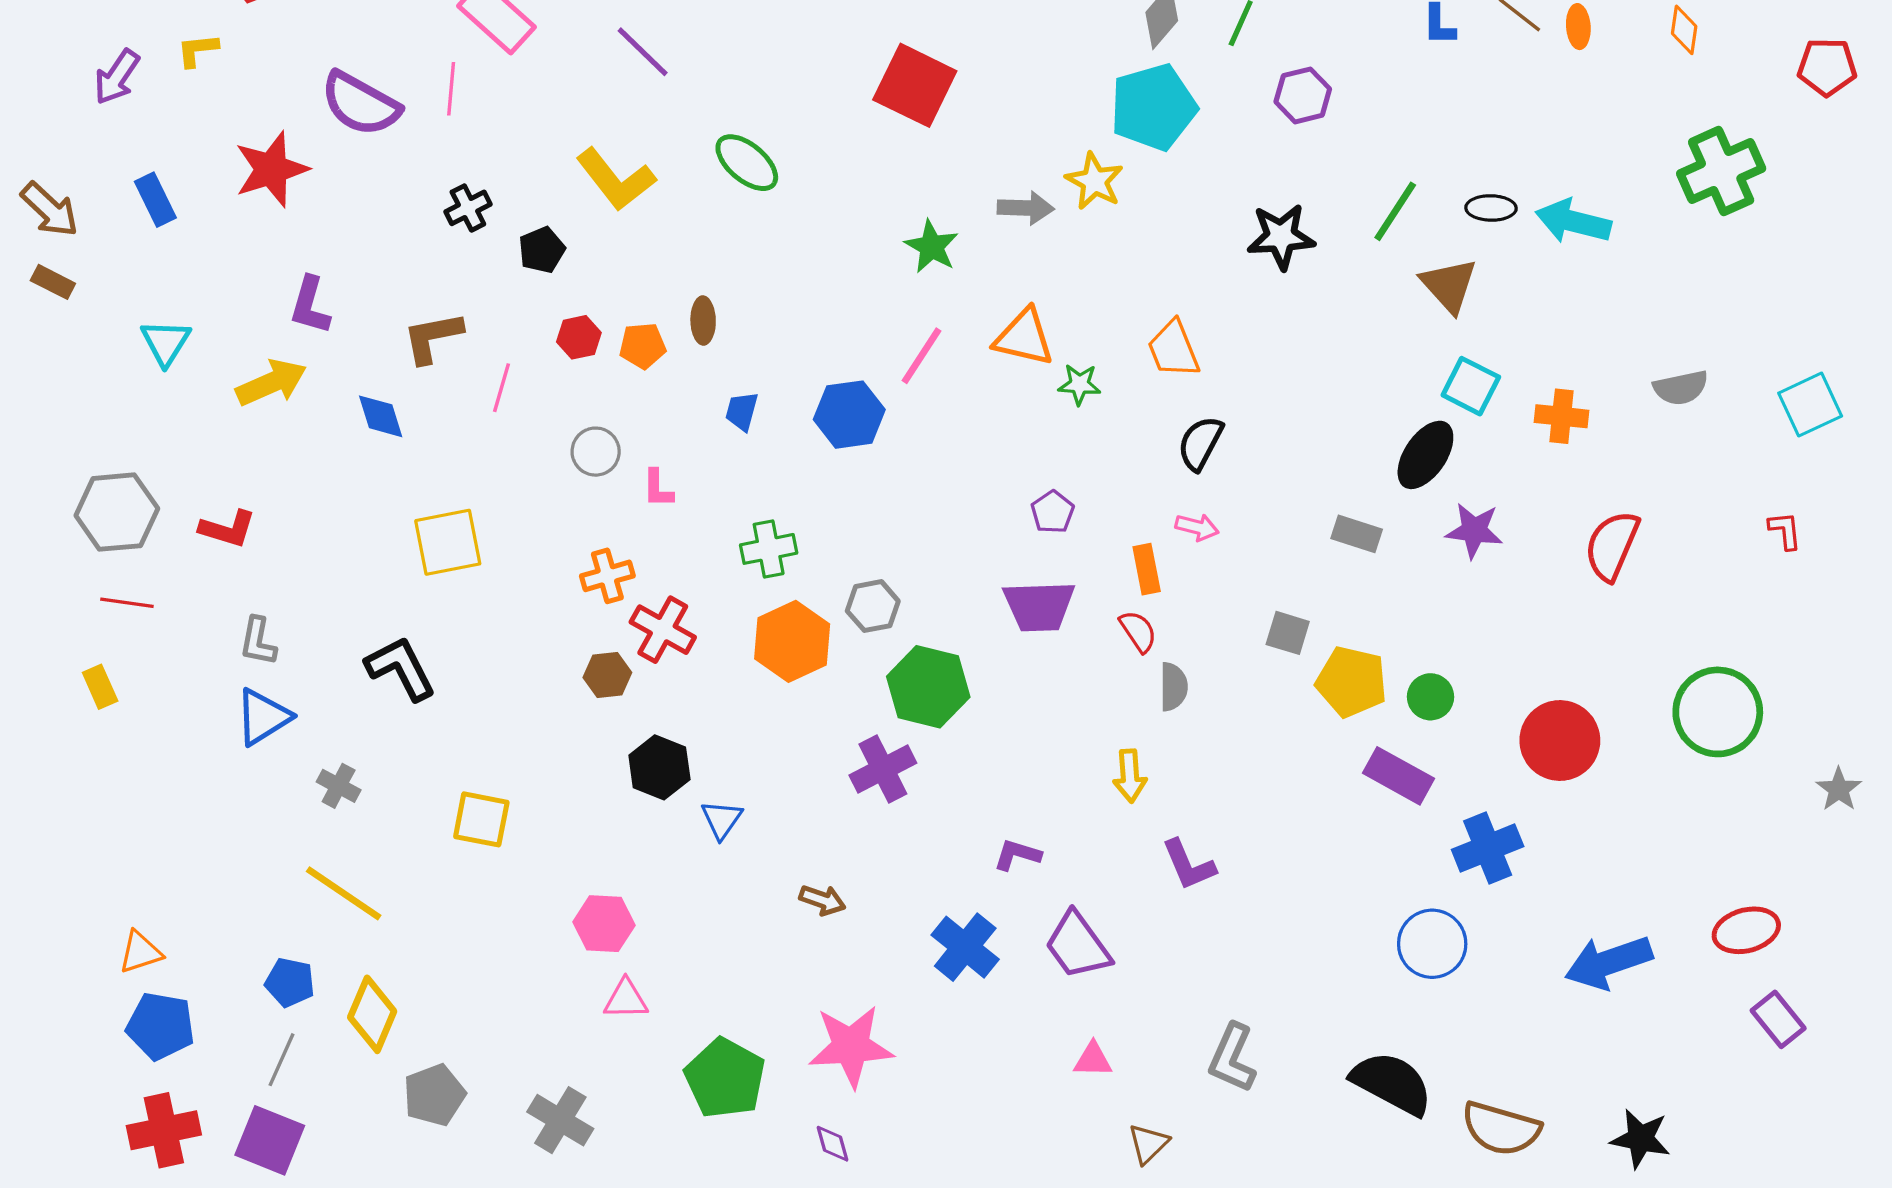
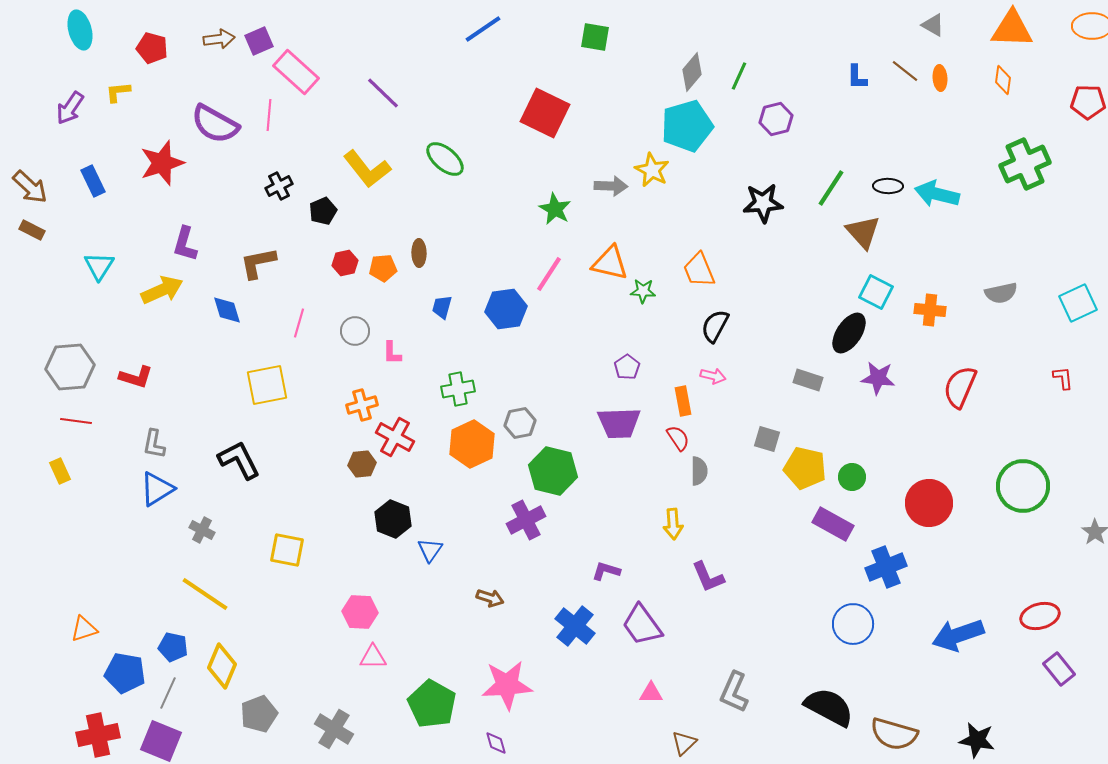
pink line: (502, 388) -> (299, 323), moved
blue pentagon: (160, 1026) -> (125, 673), moved

